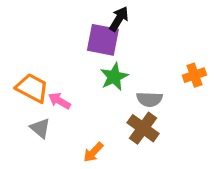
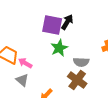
black arrow: (119, 19) -> (67, 22), moved
gray triangle: (40, 128) -> (22, 80), moved

